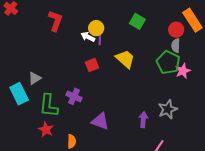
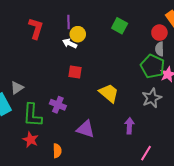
purple line: (100, 38) -> (68, 22), moved
yellow trapezoid: (125, 59) -> (109, 93), moved
red square: (92, 65) -> (75, 72), turned 32
gray star: (168, 109) -> (152, 98), moved

